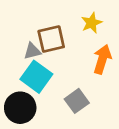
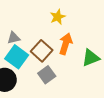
brown square: (51, 39) -> (42, 51), moved, turned -35

